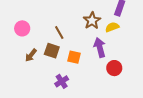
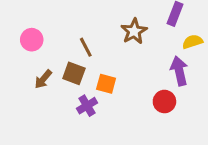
yellow semicircle: (112, 27) -> (192, 42), moved
purple arrow: (100, 47) -> (179, 71), moved
purple cross: (62, 81) -> (87, 106), moved

